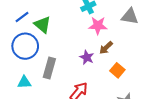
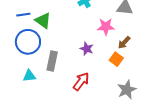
blue line: (22, 17) -> (23, 15), turned 32
pink star: (98, 26) -> (106, 27), moved
brown arrow: (106, 48) -> (124, 42), moved

